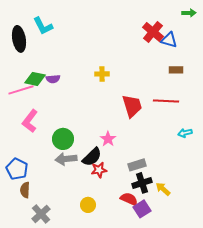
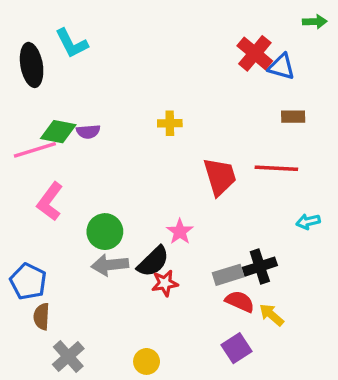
black cross: (142, 183) -> (260, 267), moved
red semicircle: (129, 199) -> (240, 302), moved
yellow circle: (88, 205) -> (147, 361), moved

